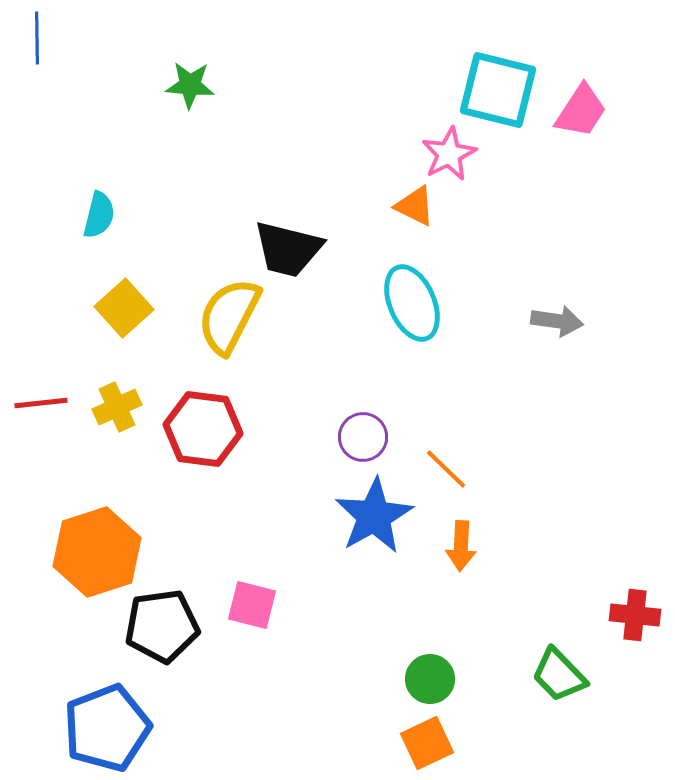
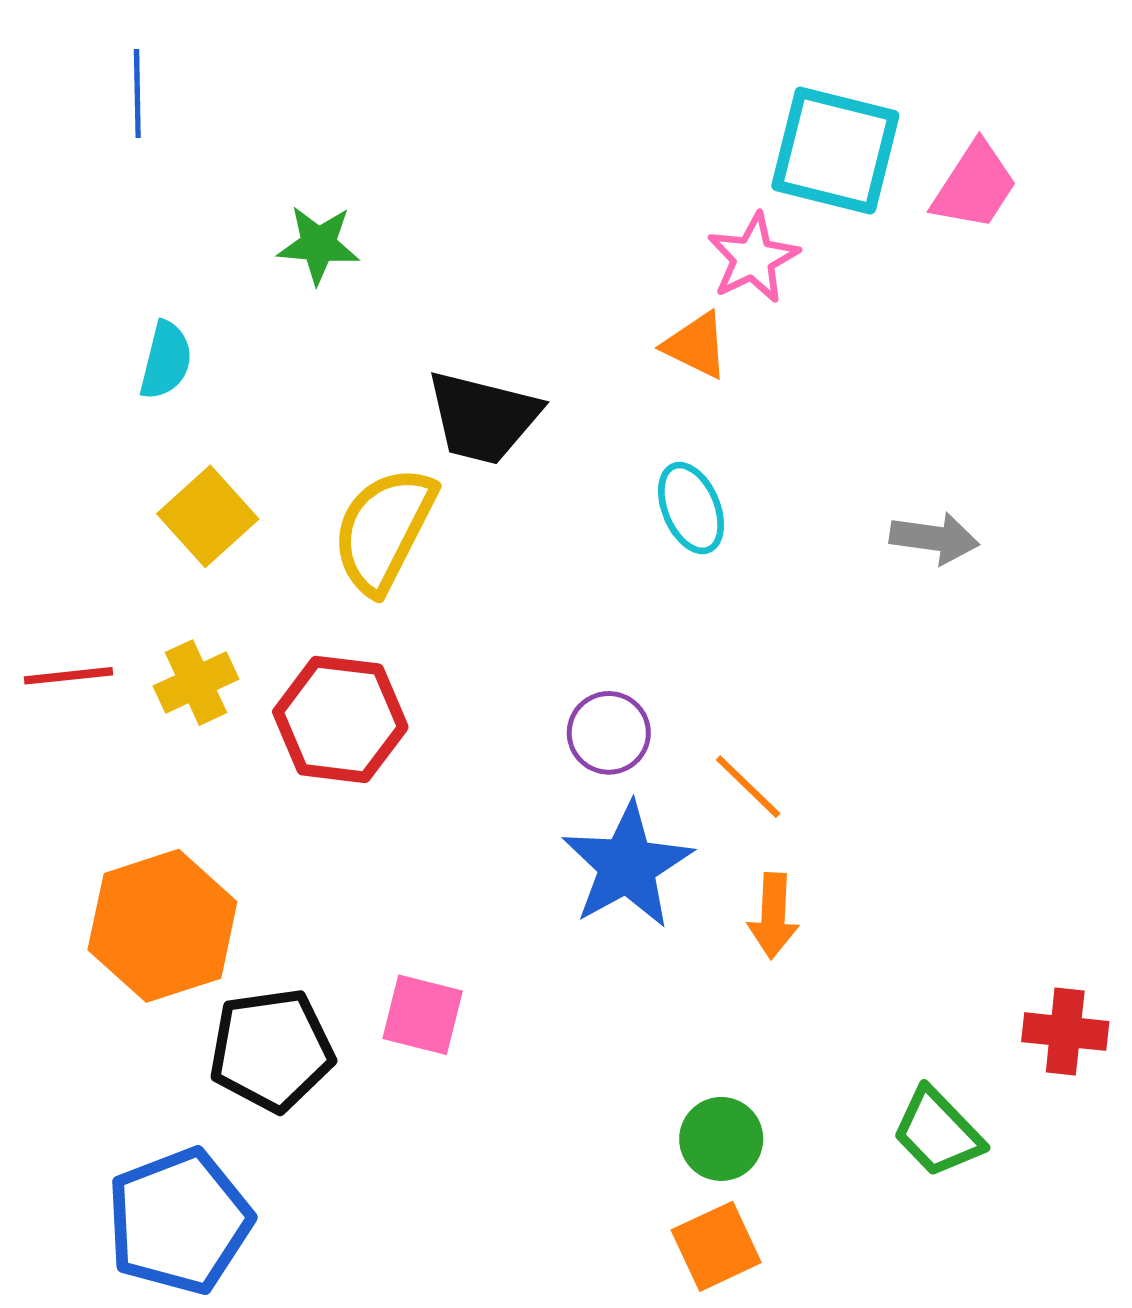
blue line: (37, 38) -> (137, 94), moved
green star: (190, 85) -> (318, 245), moved
cyan ellipse: (412, 303) -> (691, 508), size x0.7

